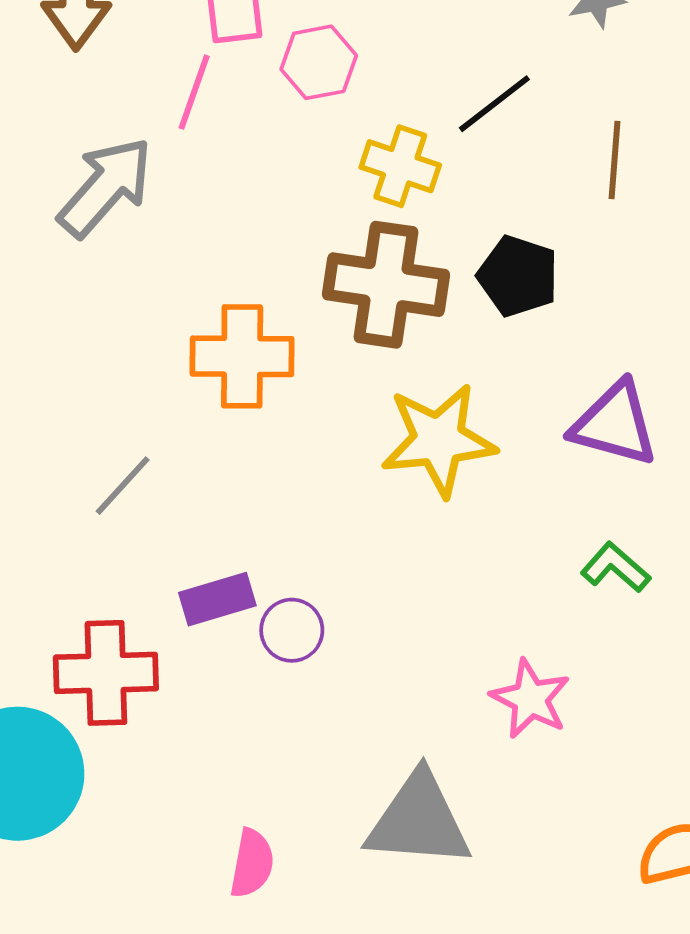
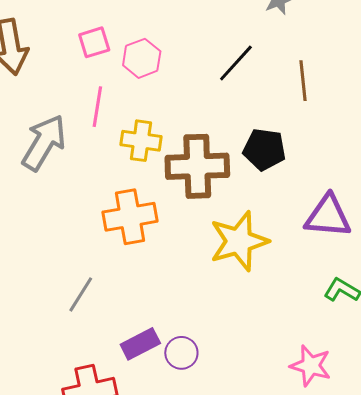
pink line: (194, 92) -> (97, 107), moved
yellow cross: (400, 166) -> (141, 141), moved

